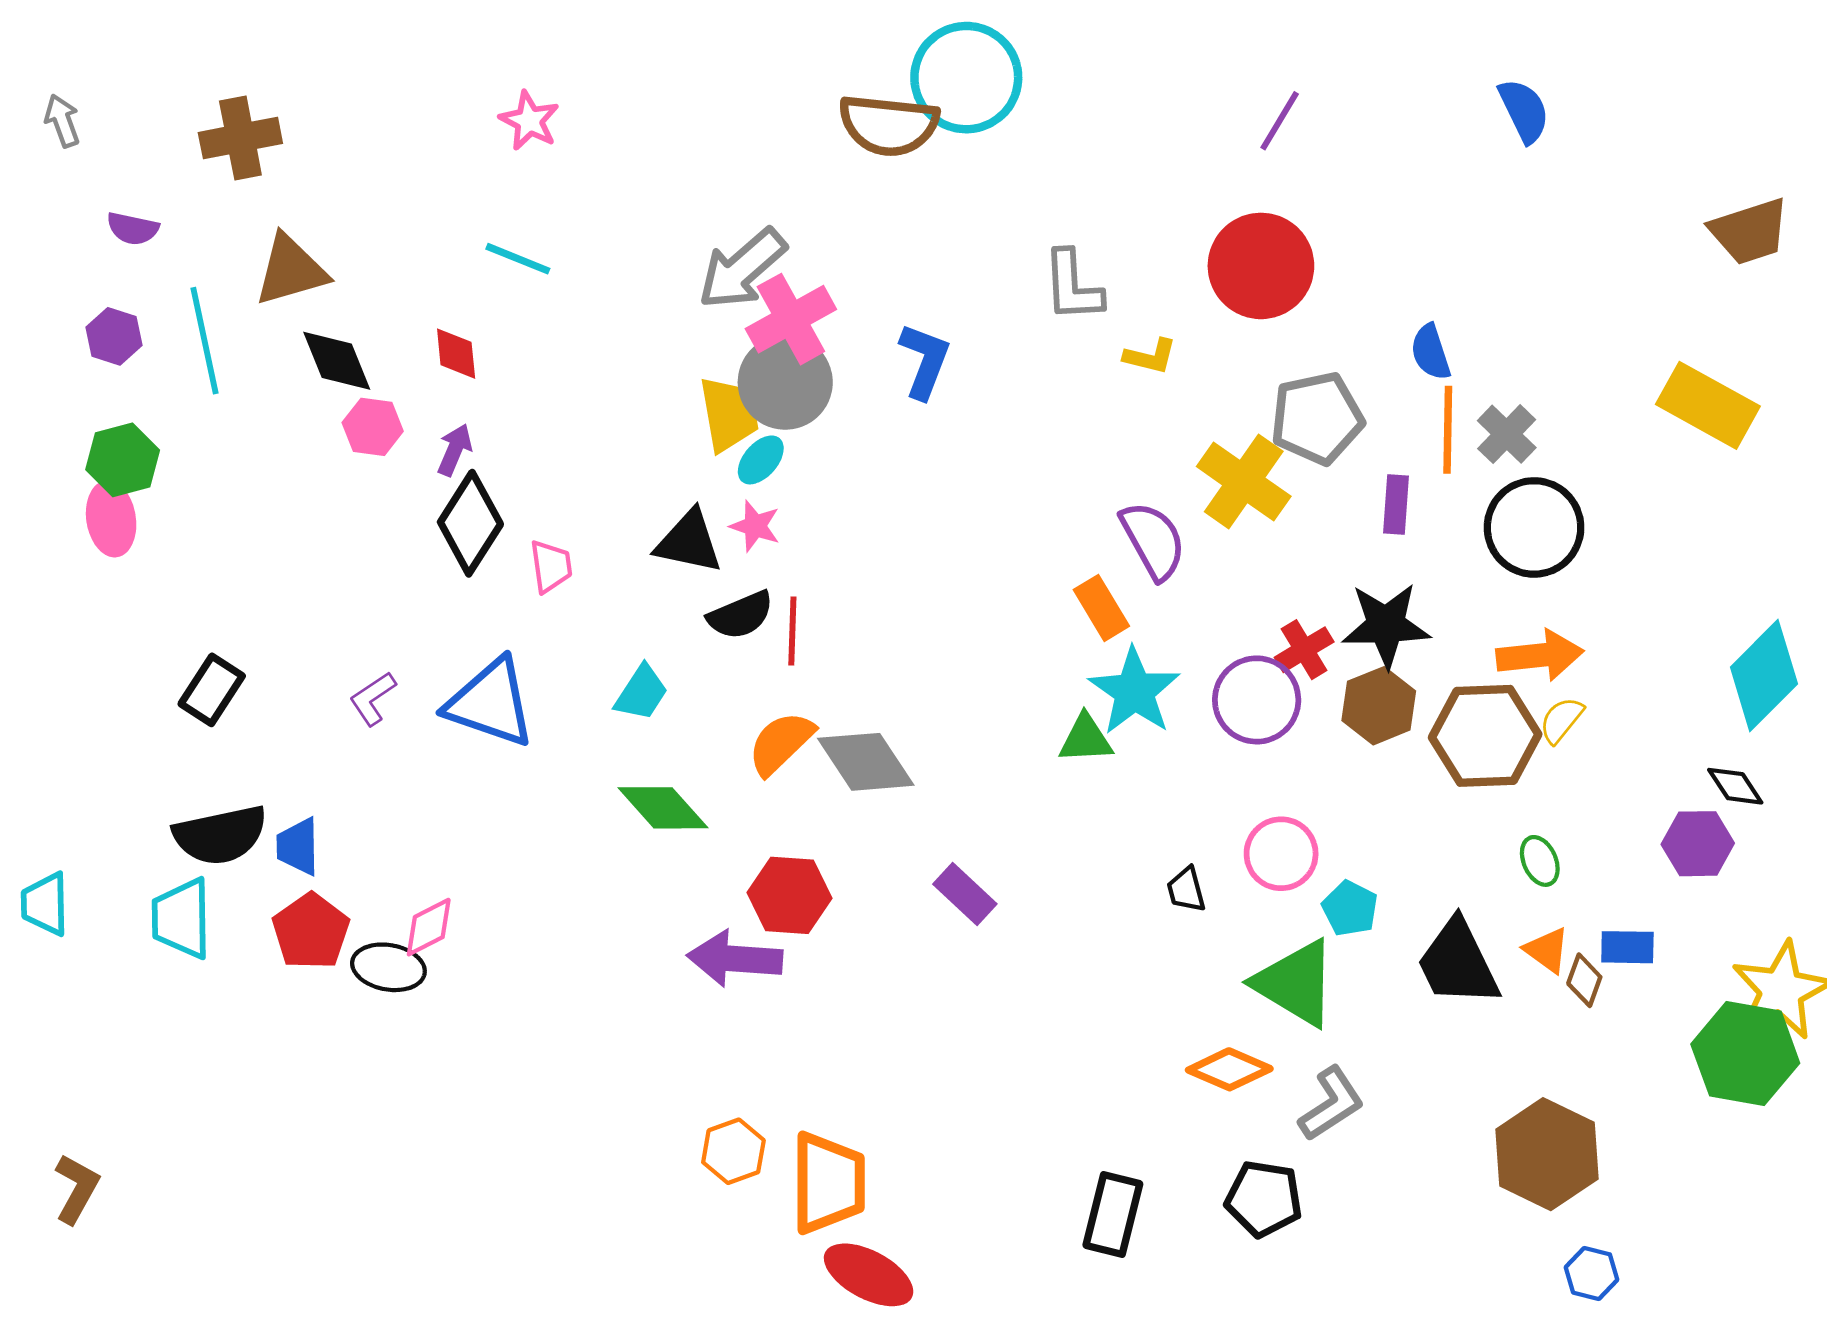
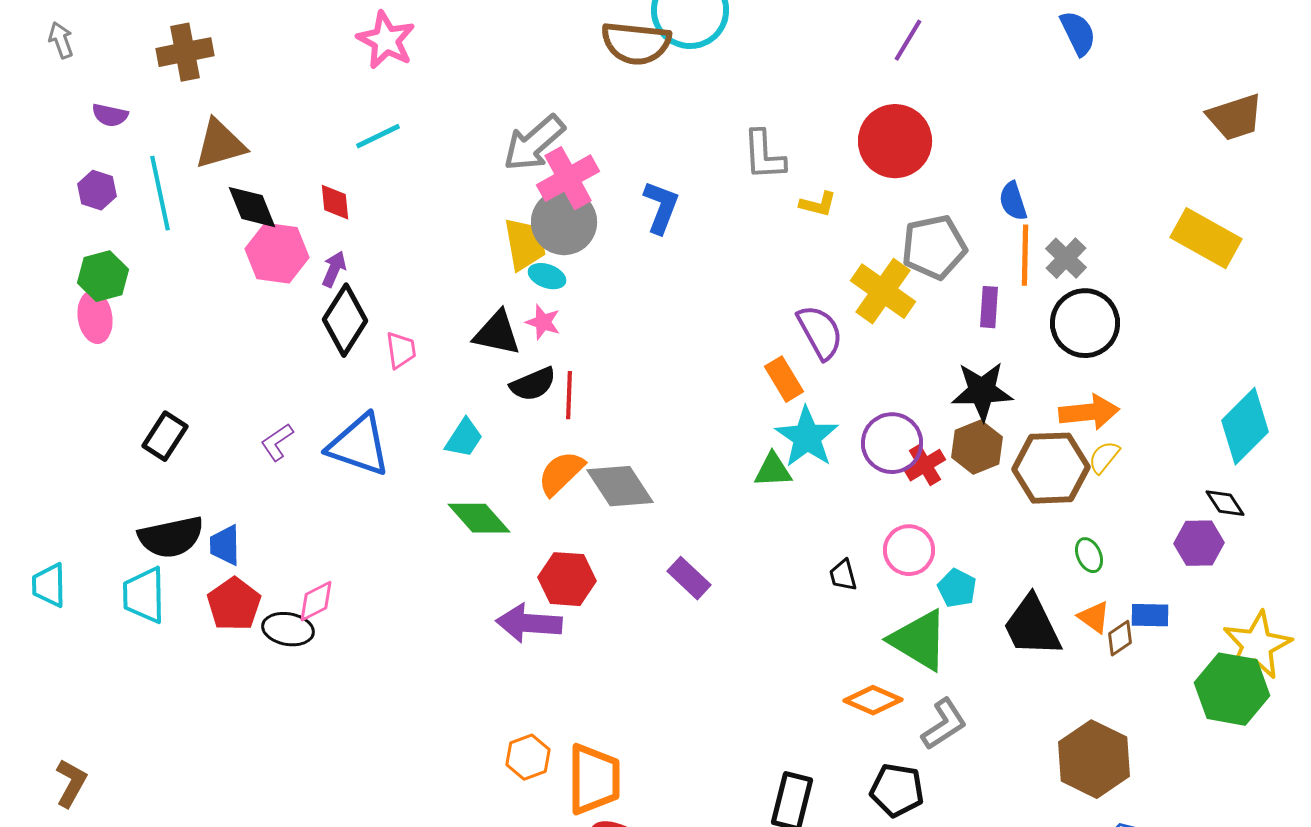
pink star: (529, 121) -> (386, 40), size x1.4
cyan line: (518, 259) -> (378, 136), turned -48
pink hexagon: (373, 427) -> (277, 253), size x1.5
cyan ellipse: (761, 460) -> (547, 276), turned 69
red cross: (1304, 650) -> (925, 465), moved
brown diamond: (1584, 980) -> (1120, 638), turned 36

